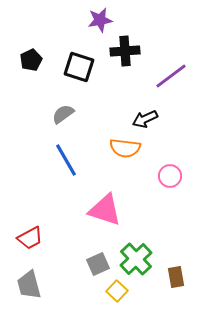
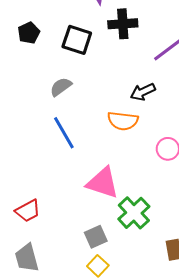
green cross: (136, 259) -> (134, 213), moved
yellow square: (117, 291) -> (98, 266), moved

